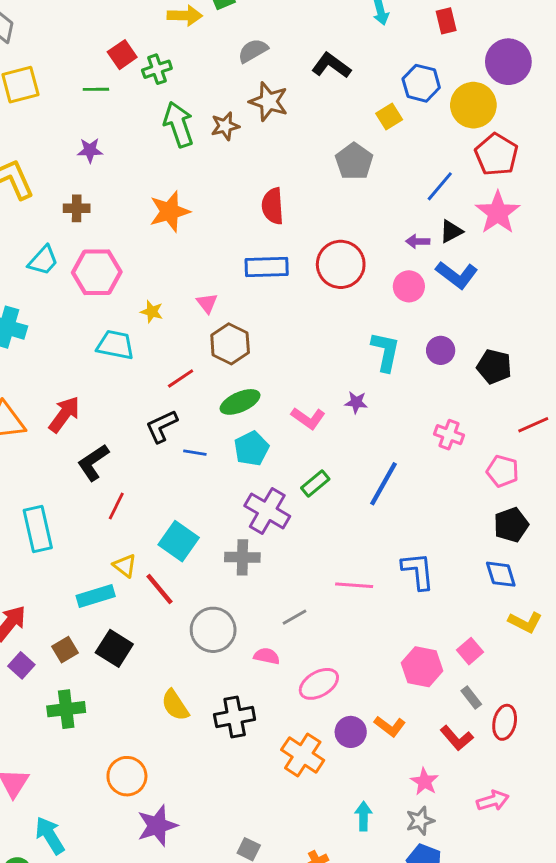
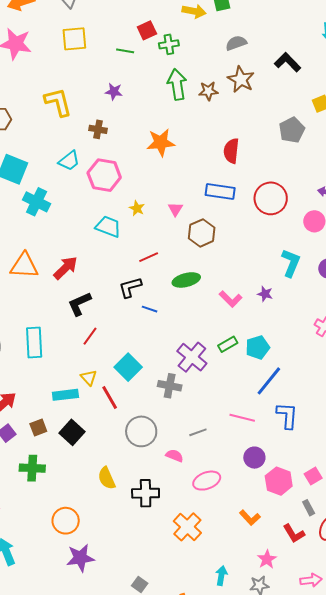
brown hexagon: (230, 344) -> (202, 233), moved
cyan pentagon: (251, 448) -> (258, 347), moved
blue line: (383, 484) -> (269, 381), moved
purple circle: (351, 732) -> (254, 458), moved

